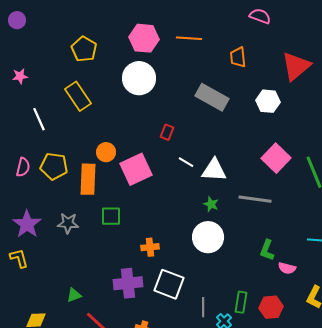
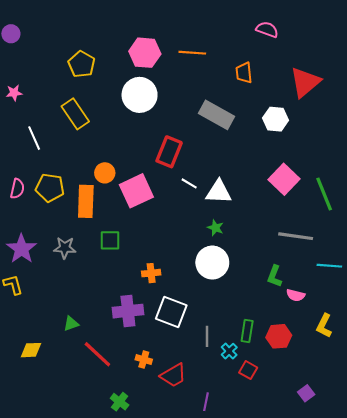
red rectangle: (167, 132) -> (169, 152), size x1.8
gray line: (255, 199) -> (296, 236), moved

